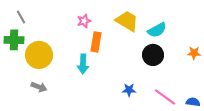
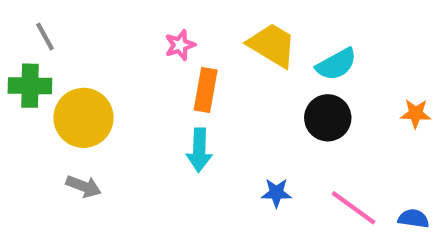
cyan arrow: (83, 64) -> (199, 150), moved

